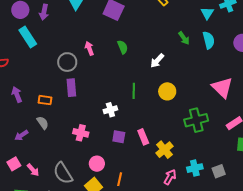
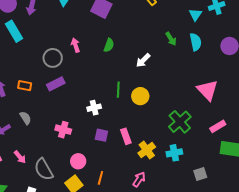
green semicircle: (123, 47) -> (109, 45), turned 40
purple rectangle: (71, 88) -> (56, 84), turned 66
yellow circle: (167, 91) -> (140, 96), moved
orange rectangle: (45, 100) -> (25, 86), moved
green cross: (196, 120) -> (180, 122), turned -30
cyan cross: (195, 168) -> (174, 153), moved
pink arrow: (33, 170) -> (20, 157), moved
pink arrow: (170, 177) -> (139, 179), moved

